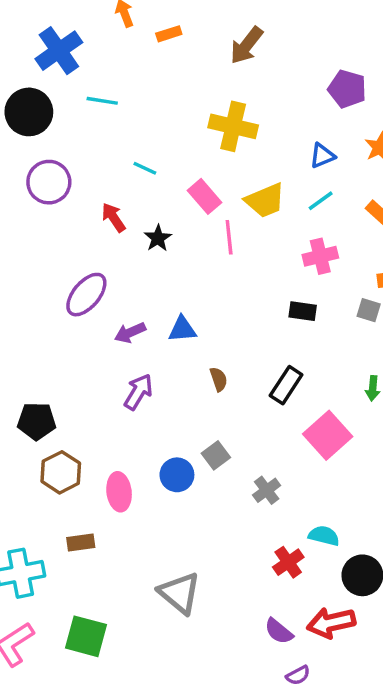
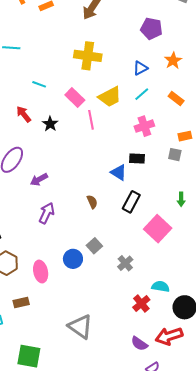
blue triangle: (182, 329) -> (119, 172), moved, turned 42

